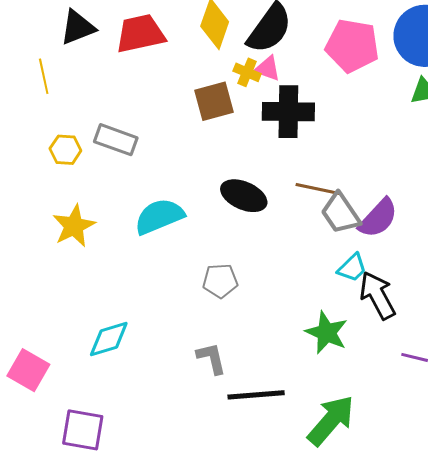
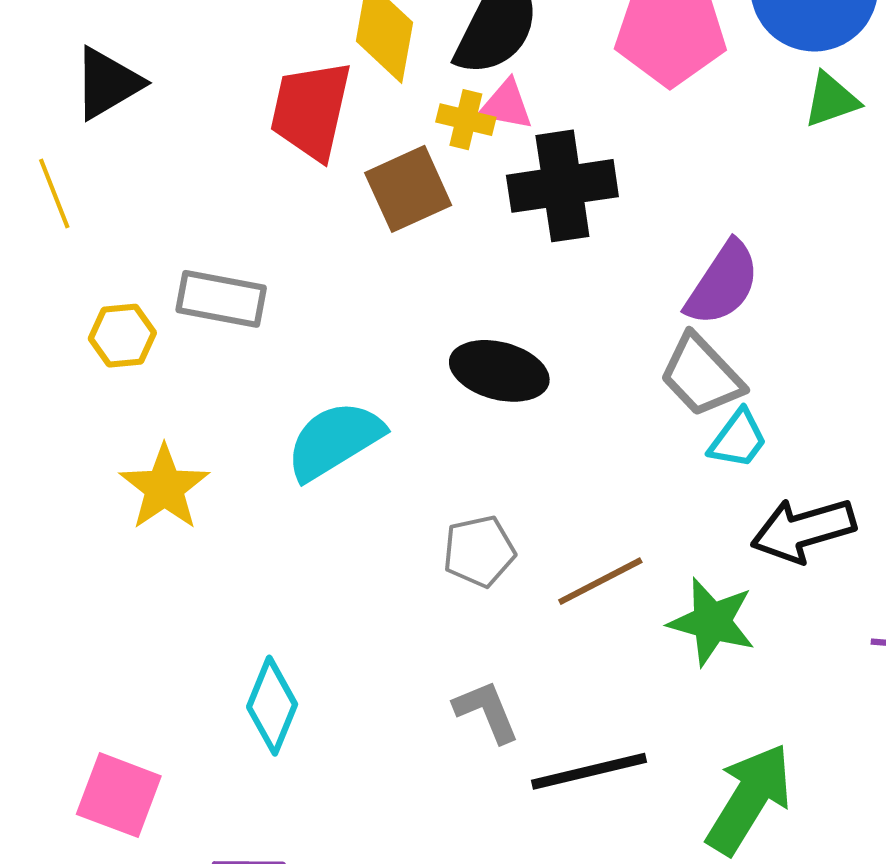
red trapezoid: (140, 34) -> (311, 110), moved, turned -56
brown line: (318, 189) -> (600, 581), moved, turned -30
purple semicircle: (378, 218) -> (723, 283), moved
cyan trapezoid: (352, 268) -> (738, 439), moved
black arrow: (378, 295) -> (803, 530), turned -69
cyan diamond: (109, 339) -> (272, 706), turned -42

